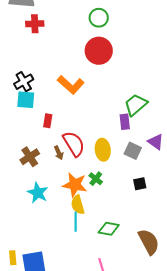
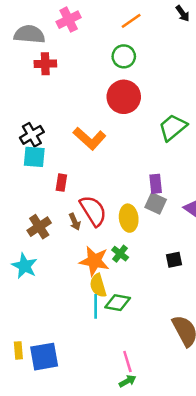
green trapezoid: (136, 105) -> (173, 127), moved
gray square: (133, 151) -> (156, 203), moved
cyan star: (38, 193) -> (25, 266), moved
green diamond: (109, 229) -> (118, 303), moved

